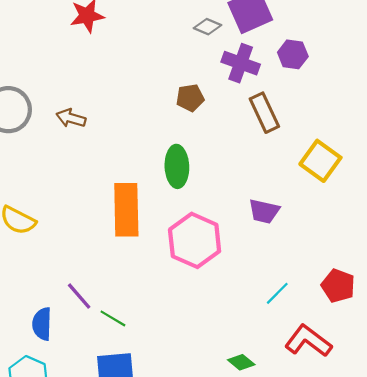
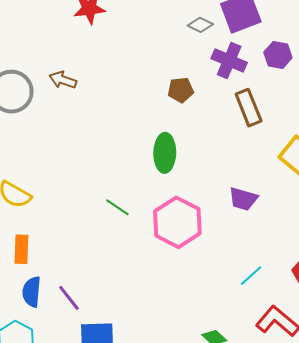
brown arrow: (71, 118) -> (63, 80), moved
orange rectangle: (126, 210) -> (21, 249), moved, size x0.6
purple line: (79, 296) -> (69, 298), moved
green line: (113, 318) -> (117, 207), moved

